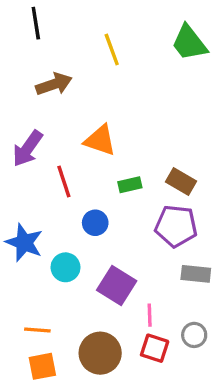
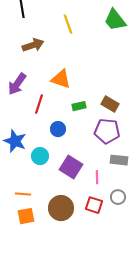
red line: (64, 182) -> (39, 104), turned 36
pink line: (150, 315) -> (97, 177), moved

